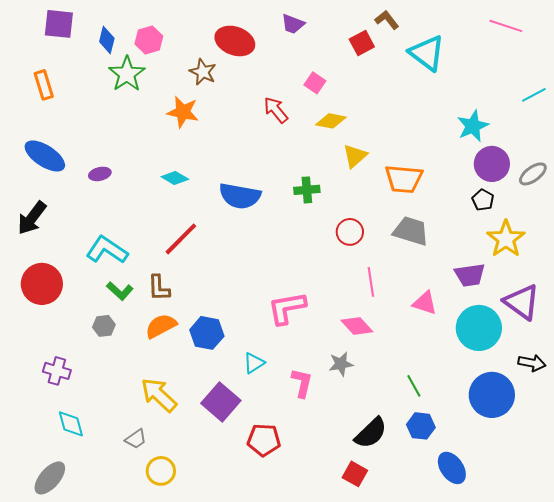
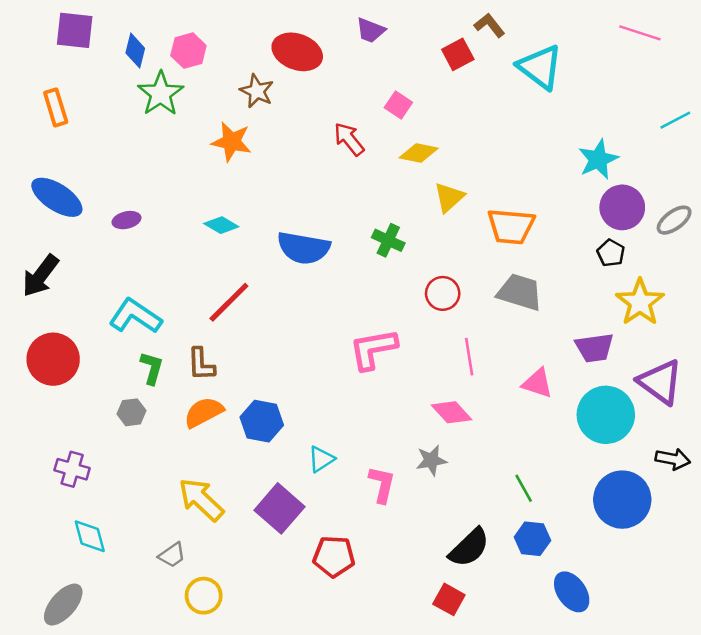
green cross: (307, 190) -> (388, 240), turned 30
green L-shape: (120, 291) -> (152, 368), turned -116
pink L-shape: (287, 308) -> (373, 349), moved

